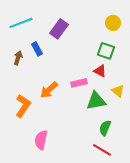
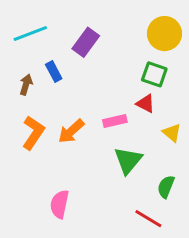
yellow circle: (113, 23) -> (164, 34), size x1.5
green triangle: (96, 101) -> (128, 160), moved, turned -40
orange L-shape: (23, 106) -> (33, 133), moved
green semicircle: (105, 128) -> (166, 187), moved

